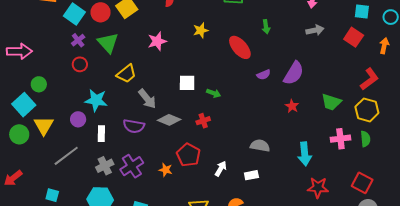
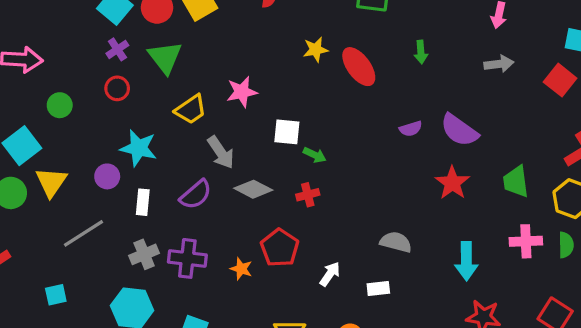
pink star: (157, 41) -> (242, 92), moved
red ellipse: (240, 47) -> (359, 67), moved
purple semicircle: (294, 73) -> (459, 130), turned 90
green circle: (39, 84) -> (60, 105), moved
green arrow: (214, 93) -> (315, 155), moved
green trapezoid: (331, 102) -> (516, 181), turned 60
red star: (292, 106) -> (452, 183), size x1.5
purple semicircle: (134, 126) -> (196, 195), turned -55
purple cross: (132, 166) -> (187, 258), turned 35
cyan square: (52, 195) -> (56, 295), turned -32

